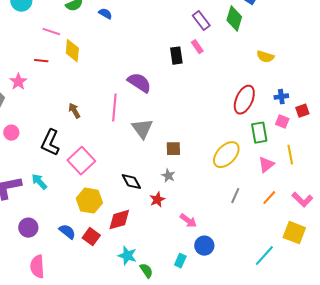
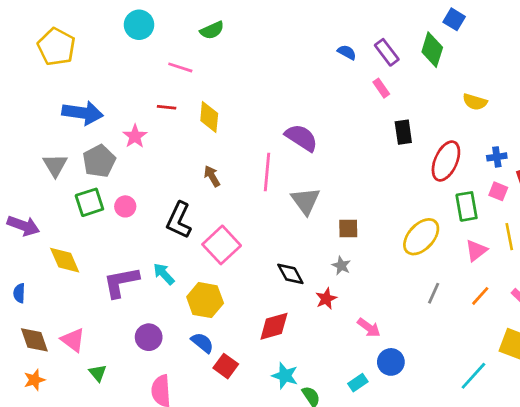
blue semicircle: (105, 14) -> (347, 52), moved
yellow diamond: (72, 51) -> (209, 117), moved
black rectangle: (176, 56) -> (403, 132), moved
yellow hexagon: (89, 201) -> (205, 300), moved
red square: (91, 237) -> (226, 366), moved
cyan rectangle: (180, 261) -> (358, 383), turned 32

